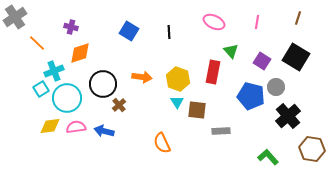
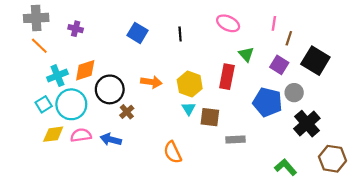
gray cross: (15, 17) -> (36, 18), moved, turned 30
brown line: (298, 18) -> (289, 38), moved
orange diamond: (80, 53) -> (85, 70), moved
cyan square: (41, 89) -> (44, 104), moved

